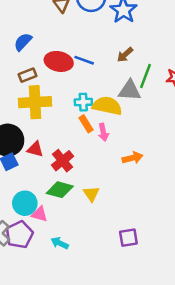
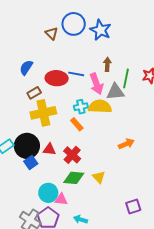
brown arrow: (125, 55) -> (107, 64), turned 144
orange rectangle: (86, 124) -> (77, 124), moved
pink arrow: (103, 132) -> (96, 84), moved, size x1.5

